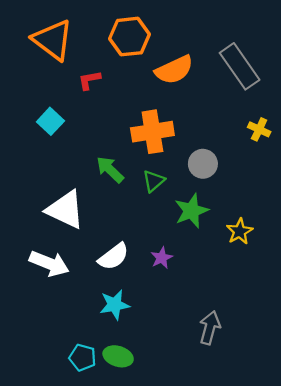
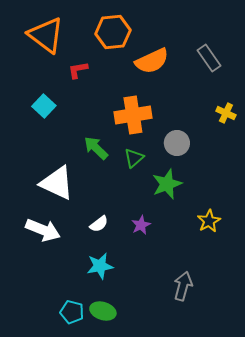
gray rectangle: (240, 66) -> (209, 58), size x0.7
yellow star: (240, 231) -> (209, 221), moved
white semicircle: (113, 257) -> (99, 224), size x0.7

